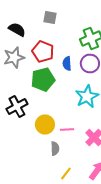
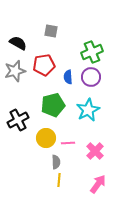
red pentagon: (43, 52) -> (44, 65), turned -30
green pentagon: (43, 80) -> (53, 105), moved
yellow line: (66, 174) -> (59, 180), moved, turned -32

